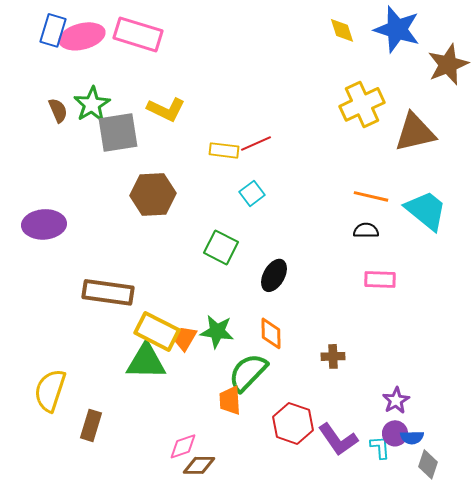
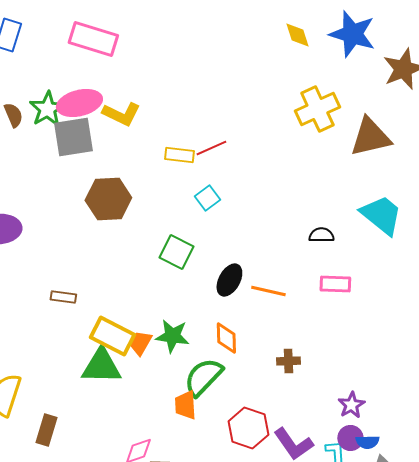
pink ellipse: (82, 36) -> (79, 103), moved
orange line: (371, 196) -> (268, 291), moved
brown rectangle: (108, 292) -> (63, 297), size x0.5

